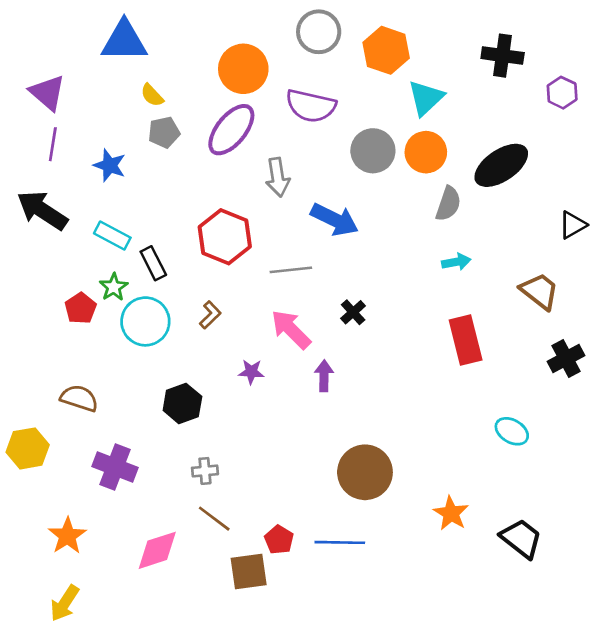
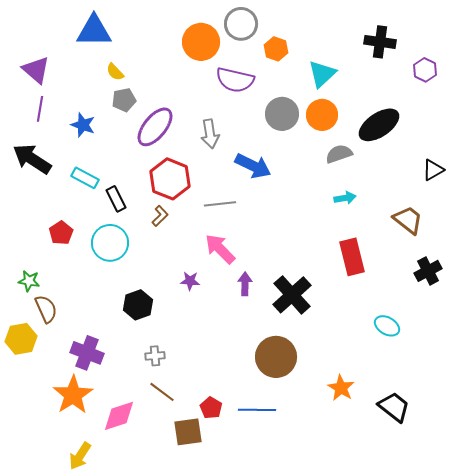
orange hexagon: (386, 50) -> (276, 49), moved, size x0.7
orange circle: (243, 69) -> (201, 42), moved
purple ellipse: (231, 130) -> (155, 127), moved
gray semicircle: (448, 204) -> (339, 154), turned -128
green star: (114, 287) -> (29, 281), moved, turned -30
black cross: (353, 312) -> (292, 295), moved, size x2.0
brown L-shape: (210, 315) -> (160, 216), moved
brown semicircle: (79, 398) -> (46, 309), moved, turned 48
orange star: (67, 536) -> (73, 395), moved, size x1.4
yellow arrow: (65, 603) -> (80, 456), moved

